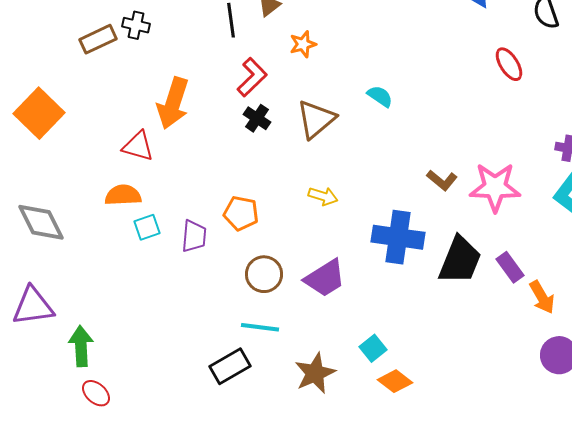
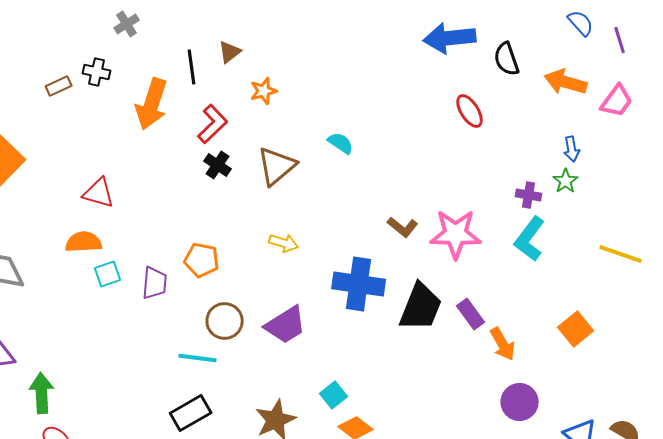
brown rectangle: (98, 39) -> (59, 86), size x0.7
orange arrow: (173, 103) -> (152, 104), moved
cyan line: (260, 327) -> (198, 358), moved

